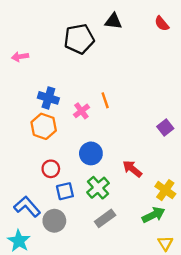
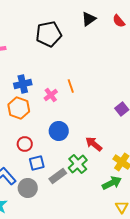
black triangle: (113, 21) -> (89, 19), moved, turned -42
blue cross: (48, 98) -> (23, 84), turned -30
green cross: (98, 188) -> (78, 164), moved
gray rectangle: (105, 218) -> (58, 176), moved

